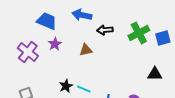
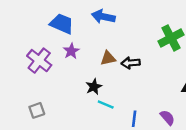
black arrow: (105, 30) -> (131, 63), moved
black star: (66, 86) -> (94, 87), moved

